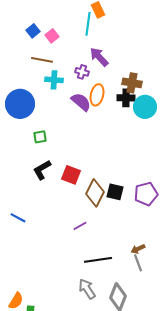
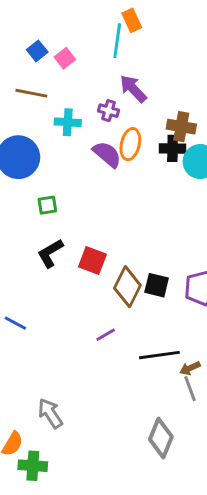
brown line: (42, 60) -> (31, 93), moved
black line: (98, 260) -> (159, 355), moved
gray arrow: (87, 289) -> (50, 413), moved

